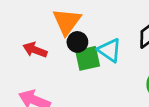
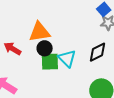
orange triangle: (67, 22) -> (39, 32), turned 35

